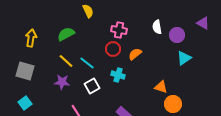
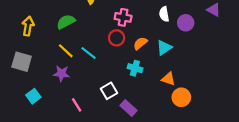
cyan triangle: (184, 58) -> (164, 48), moved
cyan cross: (118, 75) -> (135, 68), moved
white square: (92, 86) -> (109, 91), moved
cyan square: (25, 103) -> (33, 96), moved

